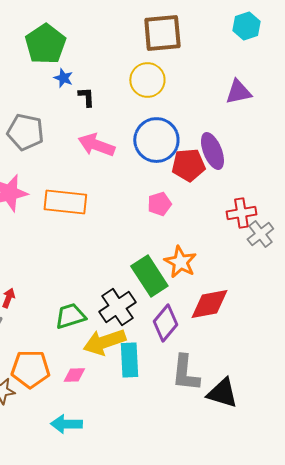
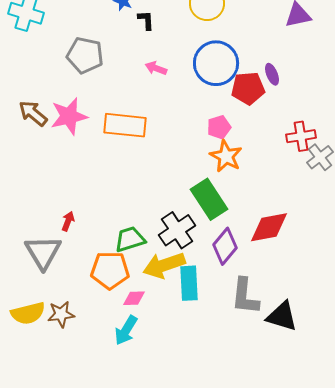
pink arrow: (96, 145) -> (156, 68), size x0.6
purple ellipse: (212, 151) -> (272, 74), size x0.6
orange star: (180, 262) -> (226, 156), moved
orange pentagon: (30, 369) -> (110, 270), moved
cyan arrow: (66, 424) -> (126, 330), moved, turned -60

